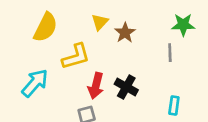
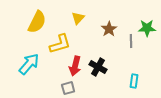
green star: (183, 25) -> (147, 28), moved
brown star: (125, 33) -> (109, 29), moved

